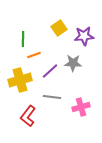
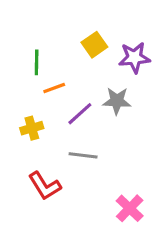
yellow cross: (20, 80) -> (32, 128), size x0.6
pink cross: (81, 107) -> (130, 208), moved, turned -30
red L-shape: (28, 116) -> (45, 186), turned -70

